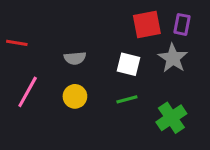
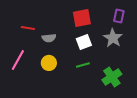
red square: (147, 24) -> (82, 18), moved
red line: (17, 43) -> (28, 28), moved
white square: (129, 64) -> (84, 42), turned -35

